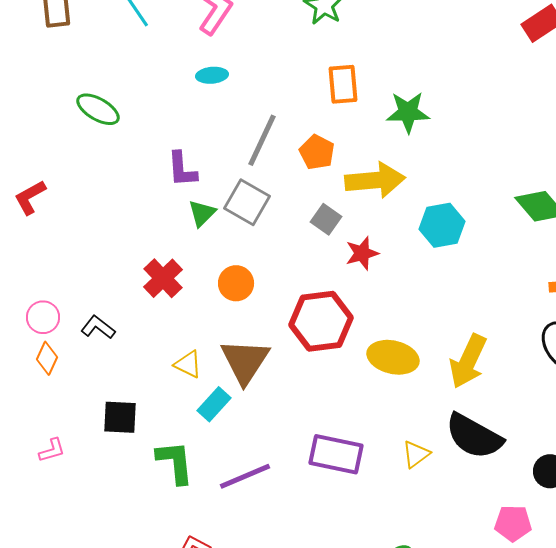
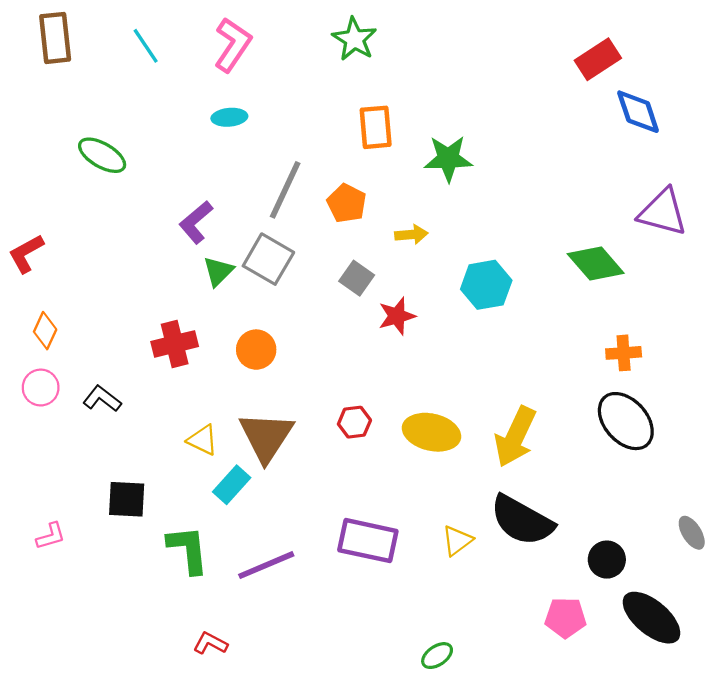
purple L-shape: (182, 169) -> (196, 222), turned 54
yellow arrow: (375, 180) -> (411, 235), size x0.5
red cross: (163, 278) -> (175, 344), turned 30
red hexagon: (321, 321) -> (354, 422), moved, size x0.5
orange diamond: (47, 358) -> (45, 331), moved

